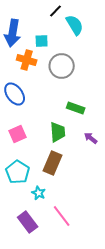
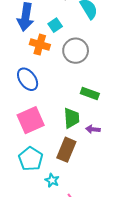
cyan square: (42, 41) -> (55, 25), turned -32
pink square: (18, 134) -> (31, 120), size x1.5
purple arrow: (91, 138) -> (93, 129), moved, turned -32

